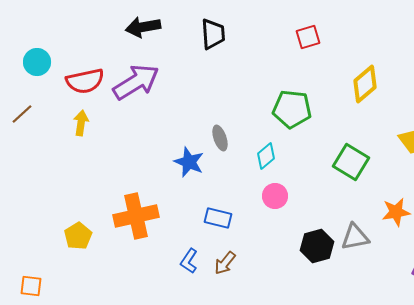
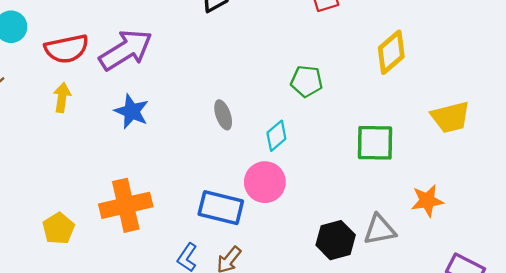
green pentagon: (292, 109) -> (307, 81), size x0.7
blue star: (189, 162) -> (132, 111), moved
green square: (351, 162) -> (375, 143), turned -30
pink circle: (275, 196) -> (265, 182), moved, size x1.4
blue rectangle: (218, 218) -> (221, 208), size x1.4

